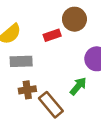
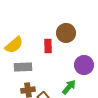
red rectangle: (52, 35) -> (48, 46), turned -72

